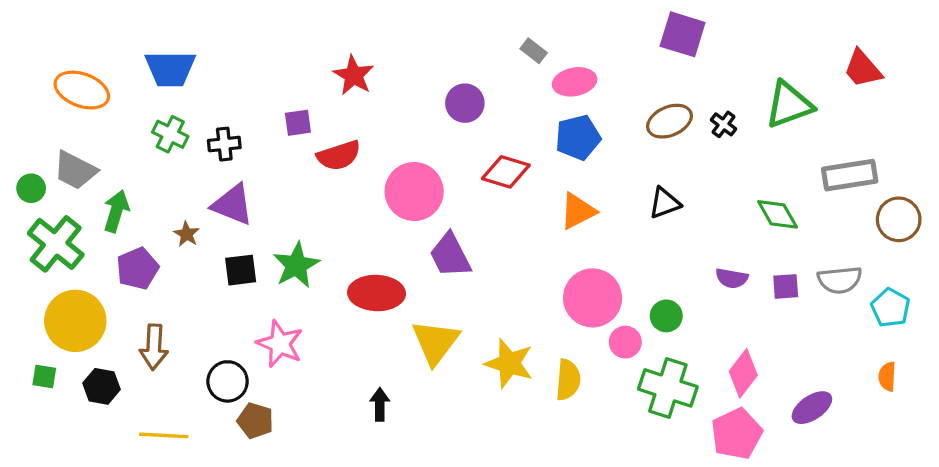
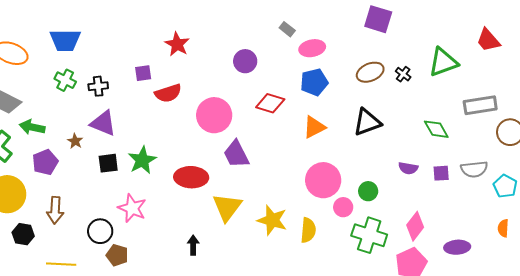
black triangle: (665, 203) -> (367, 122), size x1.4
green arrow: (116, 211) -> (32, 127), turned -95
purple ellipse: (812, 408) -> (457, 247), turned 30

